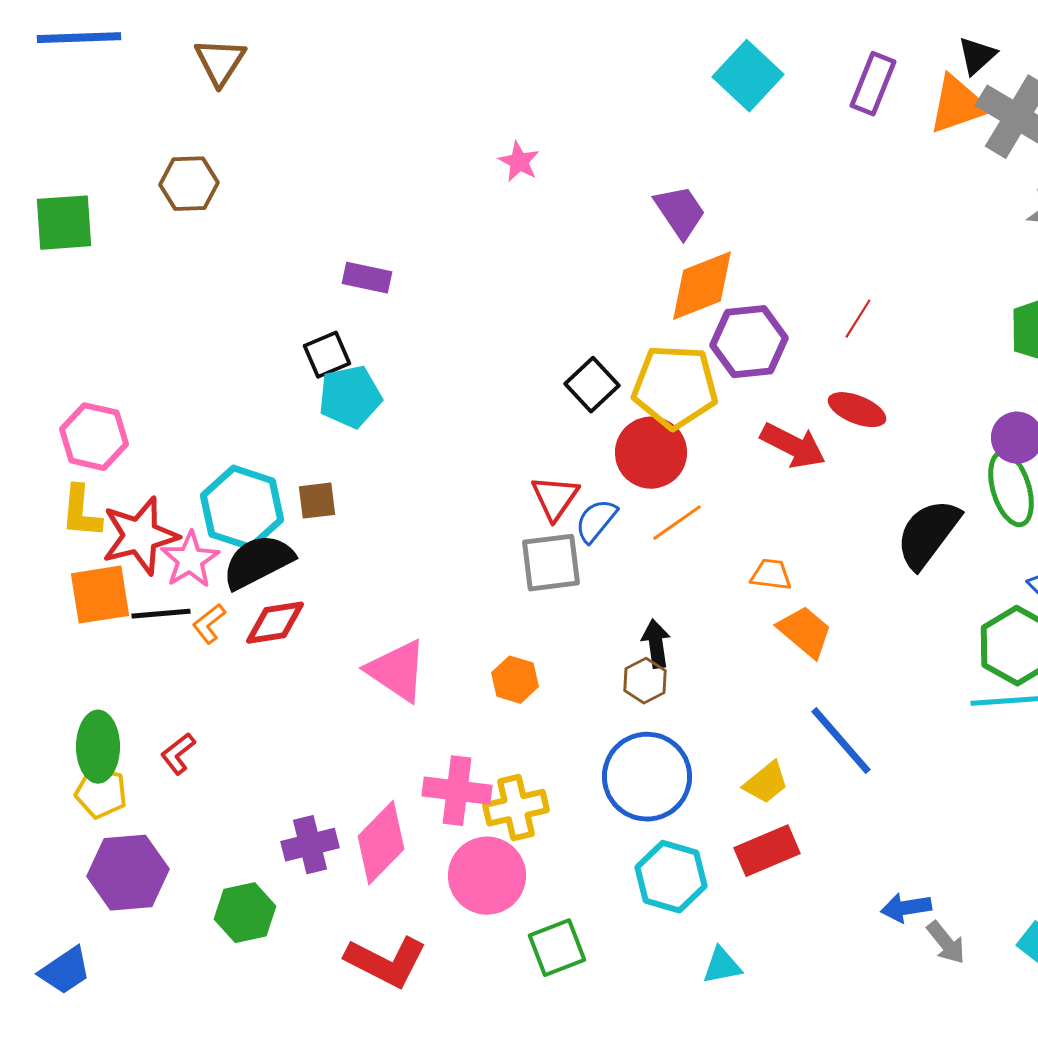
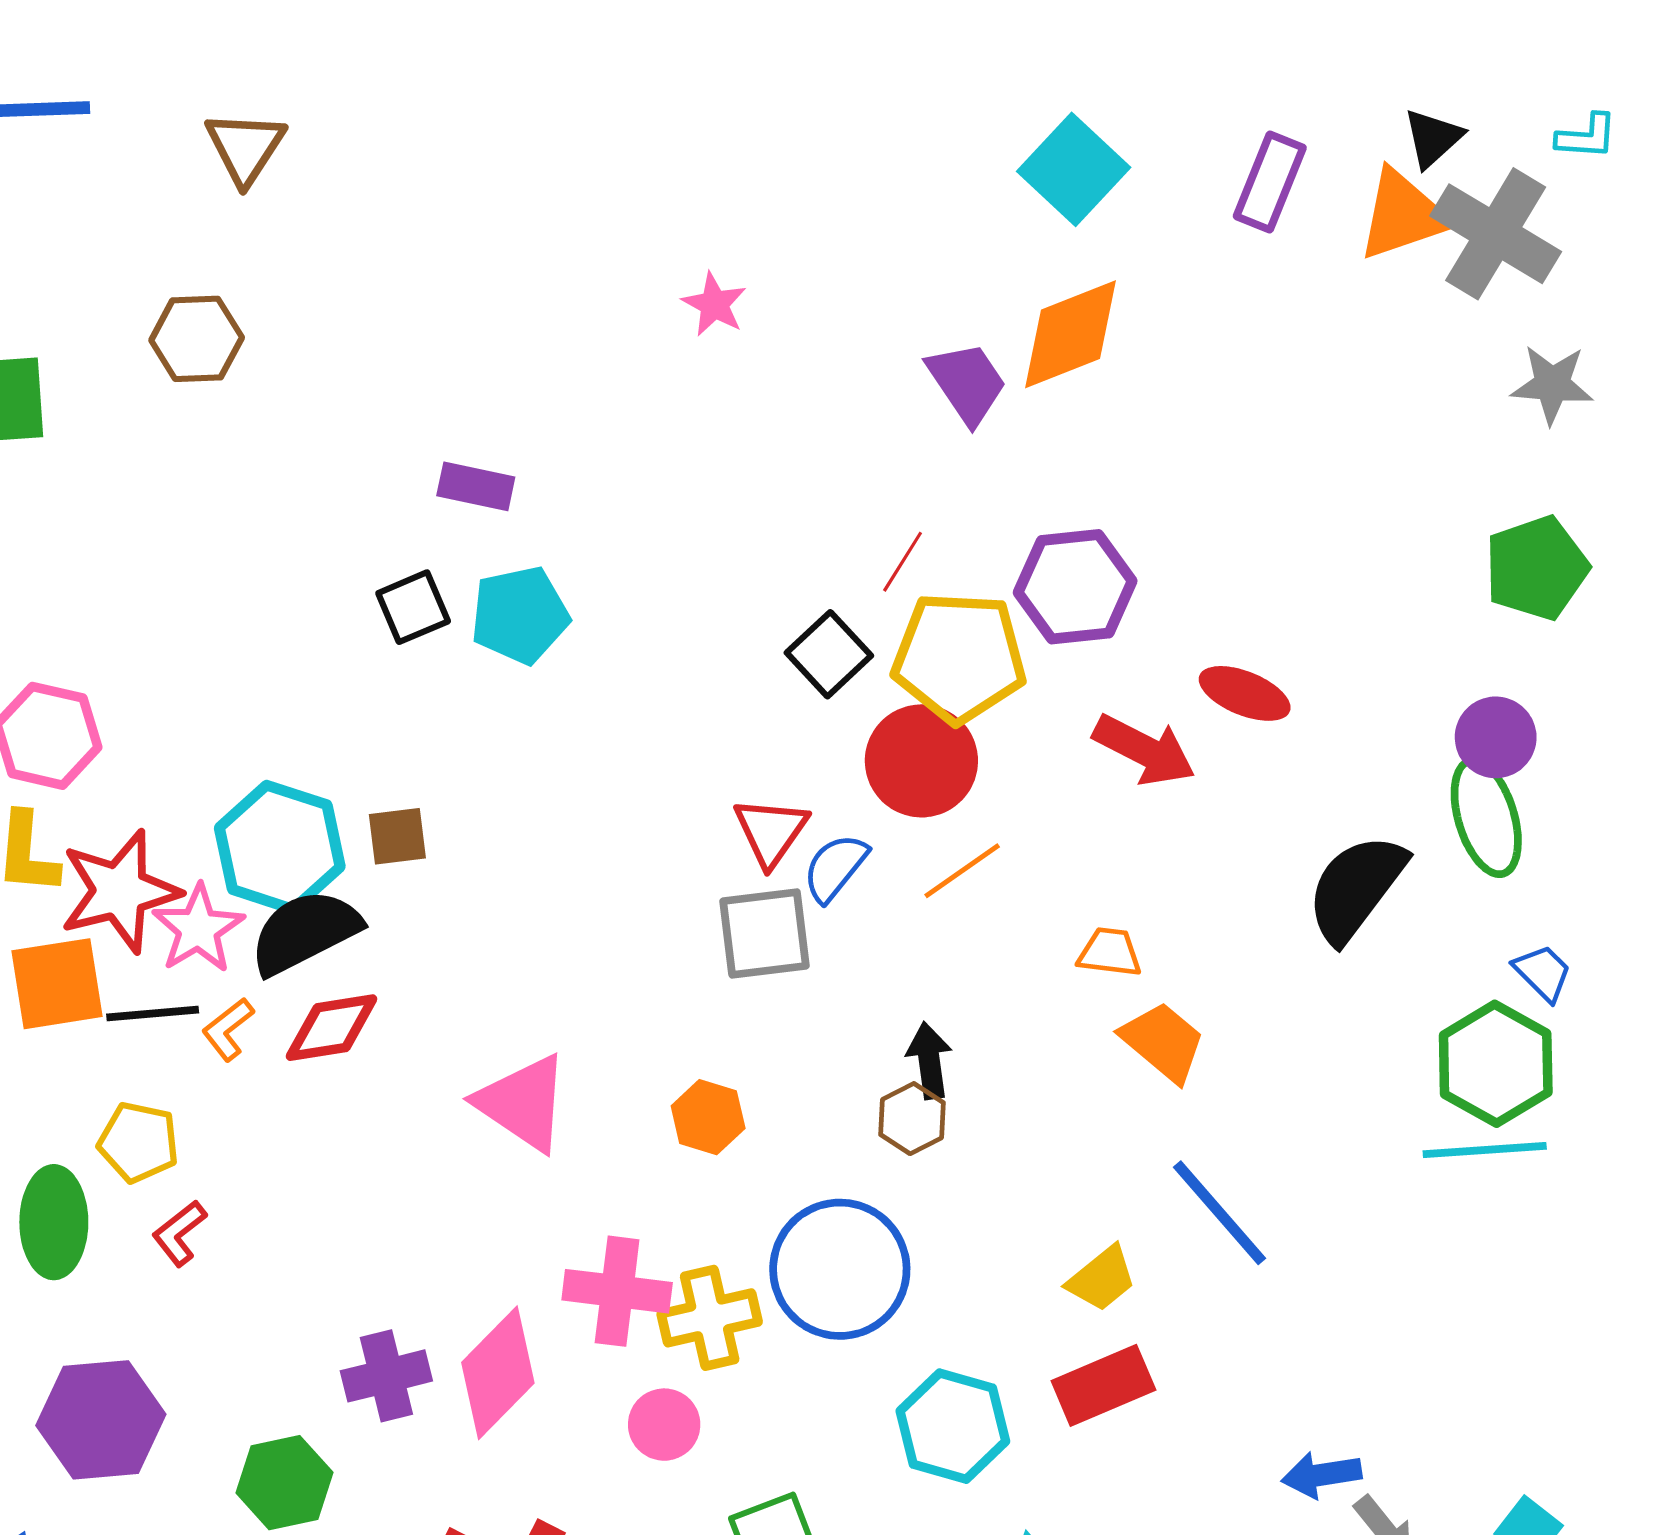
orange diamond: (702, 286) -> (1070, 334), moved
red line: (858, 319) -> (903, 562), moved
cyan pentagon: (350, 397) -> (520, 615), moved
blue circle: (647, 777) -> (840, 1269), moved
yellow pentagon: (101, 793) -> (139, 1142), moved
pink circle: (487, 876) -> (664, 1425), size x0.6

